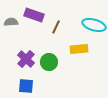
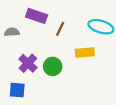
gray semicircle: (11, 22) -> (12, 32), moved
blue square: (26, 86) -> (17, 90), moved

